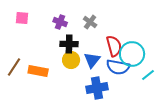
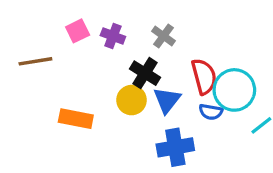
pink square: (22, 18) -> (78, 31), moved, turned -32
black cross: (69, 44) -> (145, 73), moved, turned 30
brown line: (14, 67) -> (35, 61), moved, turned 48
blue semicircle: (118, 67) -> (211, 112), size x0.6

